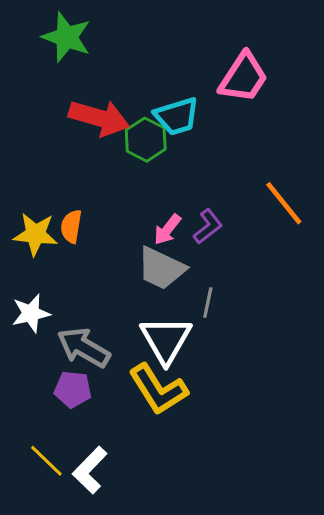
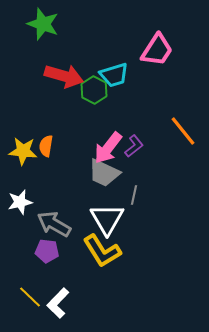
pink arrow: (167, 230) -> (108, 148), size x1.6

